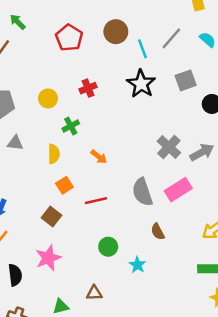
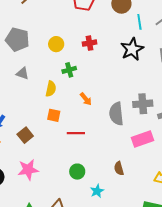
gray cross: (169, 147) -> (143, 104), turned 30
orange square: (64, 185) -> (54, 115), turned 32
gray semicircle: (142, 192) -> (116, 114), moved
brown square: (51, 216) -> (25, 135), moved

